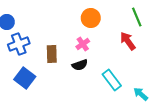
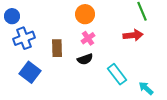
orange circle: (91, 18) -> (85, 14), moved
red arrow: (128, 41) -> (133, 35), turned 120

